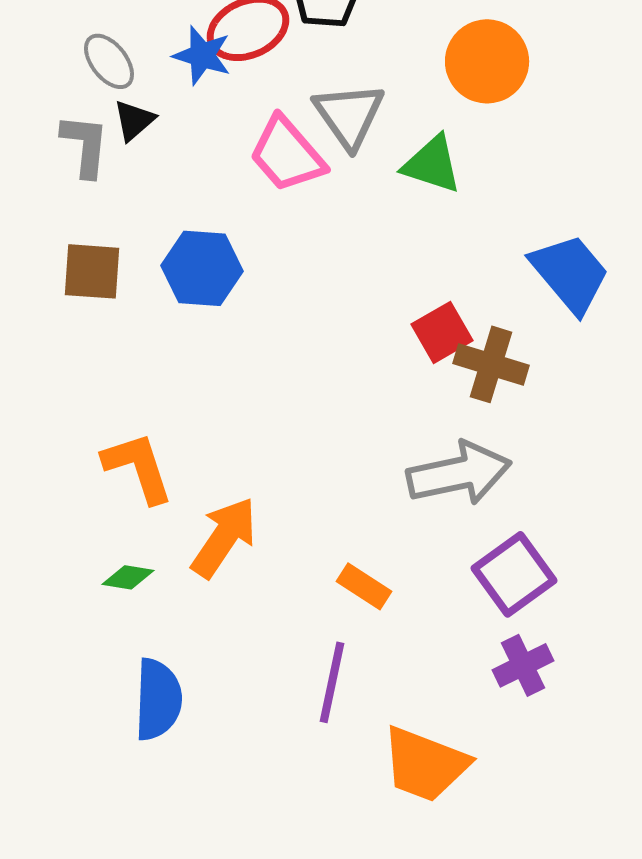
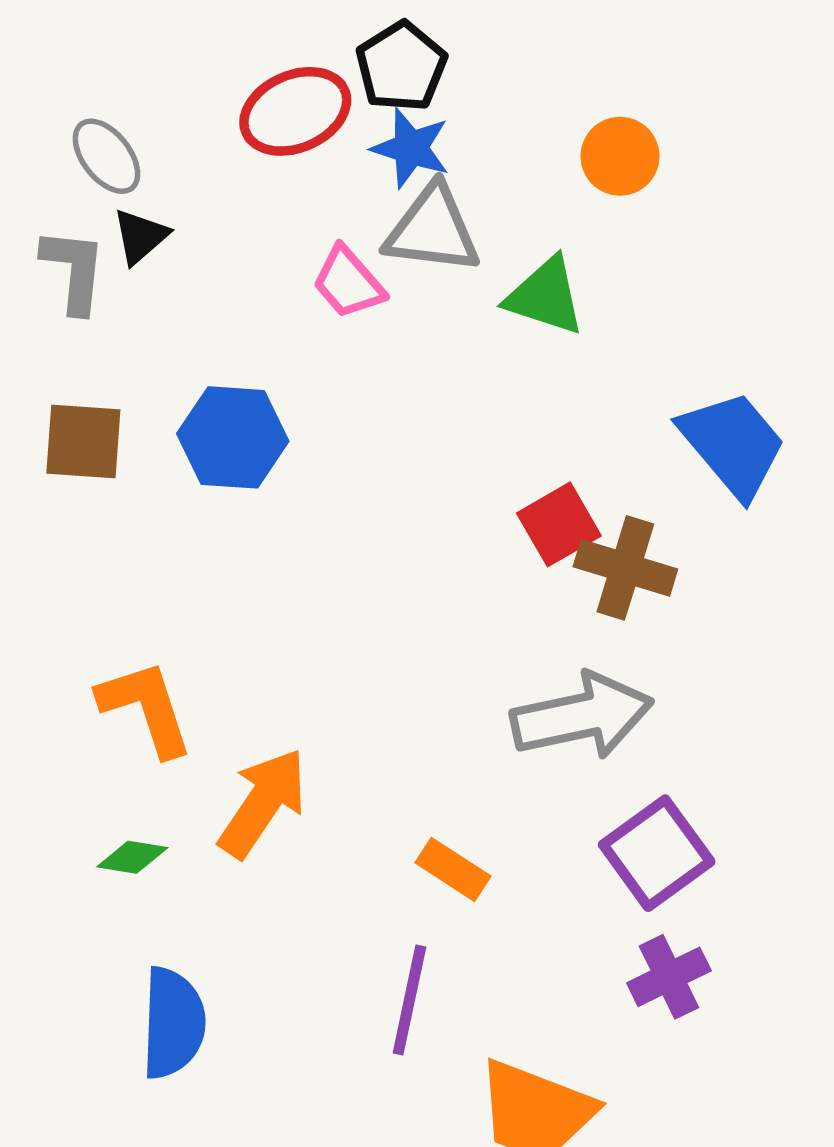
blue star: (202, 55) -> (411, 148), moved
orange circle: (487, 61) -> (620, 156), size x0.7
gray triangle: (349, 115) -> (433, 230), turned -48
pink trapezoid: (287, 154) -> (348, 283), size x0.7

